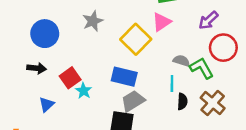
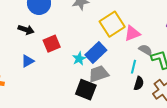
pink triangle: (162, 22) -> (132, 33), moved
blue rectangle: (124, 77) -> (96, 52), turned -70
cyan star: (84, 91) -> (79, 59), moved

